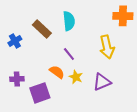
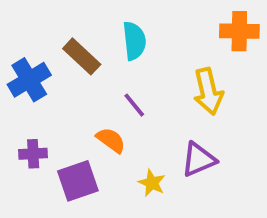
blue cross: (15, 41) -> (29, 80), size x1.5
yellow star: (76, 77) -> (152, 183), moved

